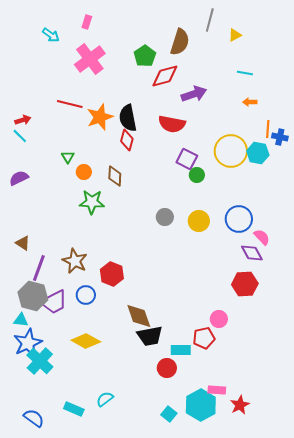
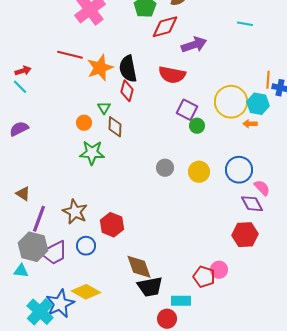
orange arrow: (250, 102) -> (250, 124), moved
green triangle: (68, 157) -> (104, 108), moved
red pentagon: (204, 338) -> (204, 277), moved, turned 30
blue star: (28, 343) -> (60, 304), moved

